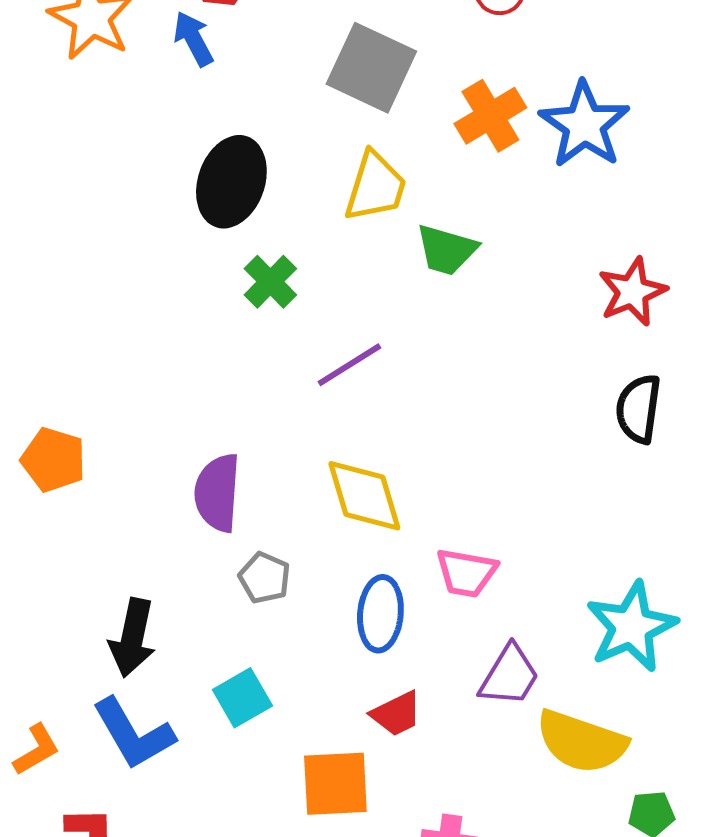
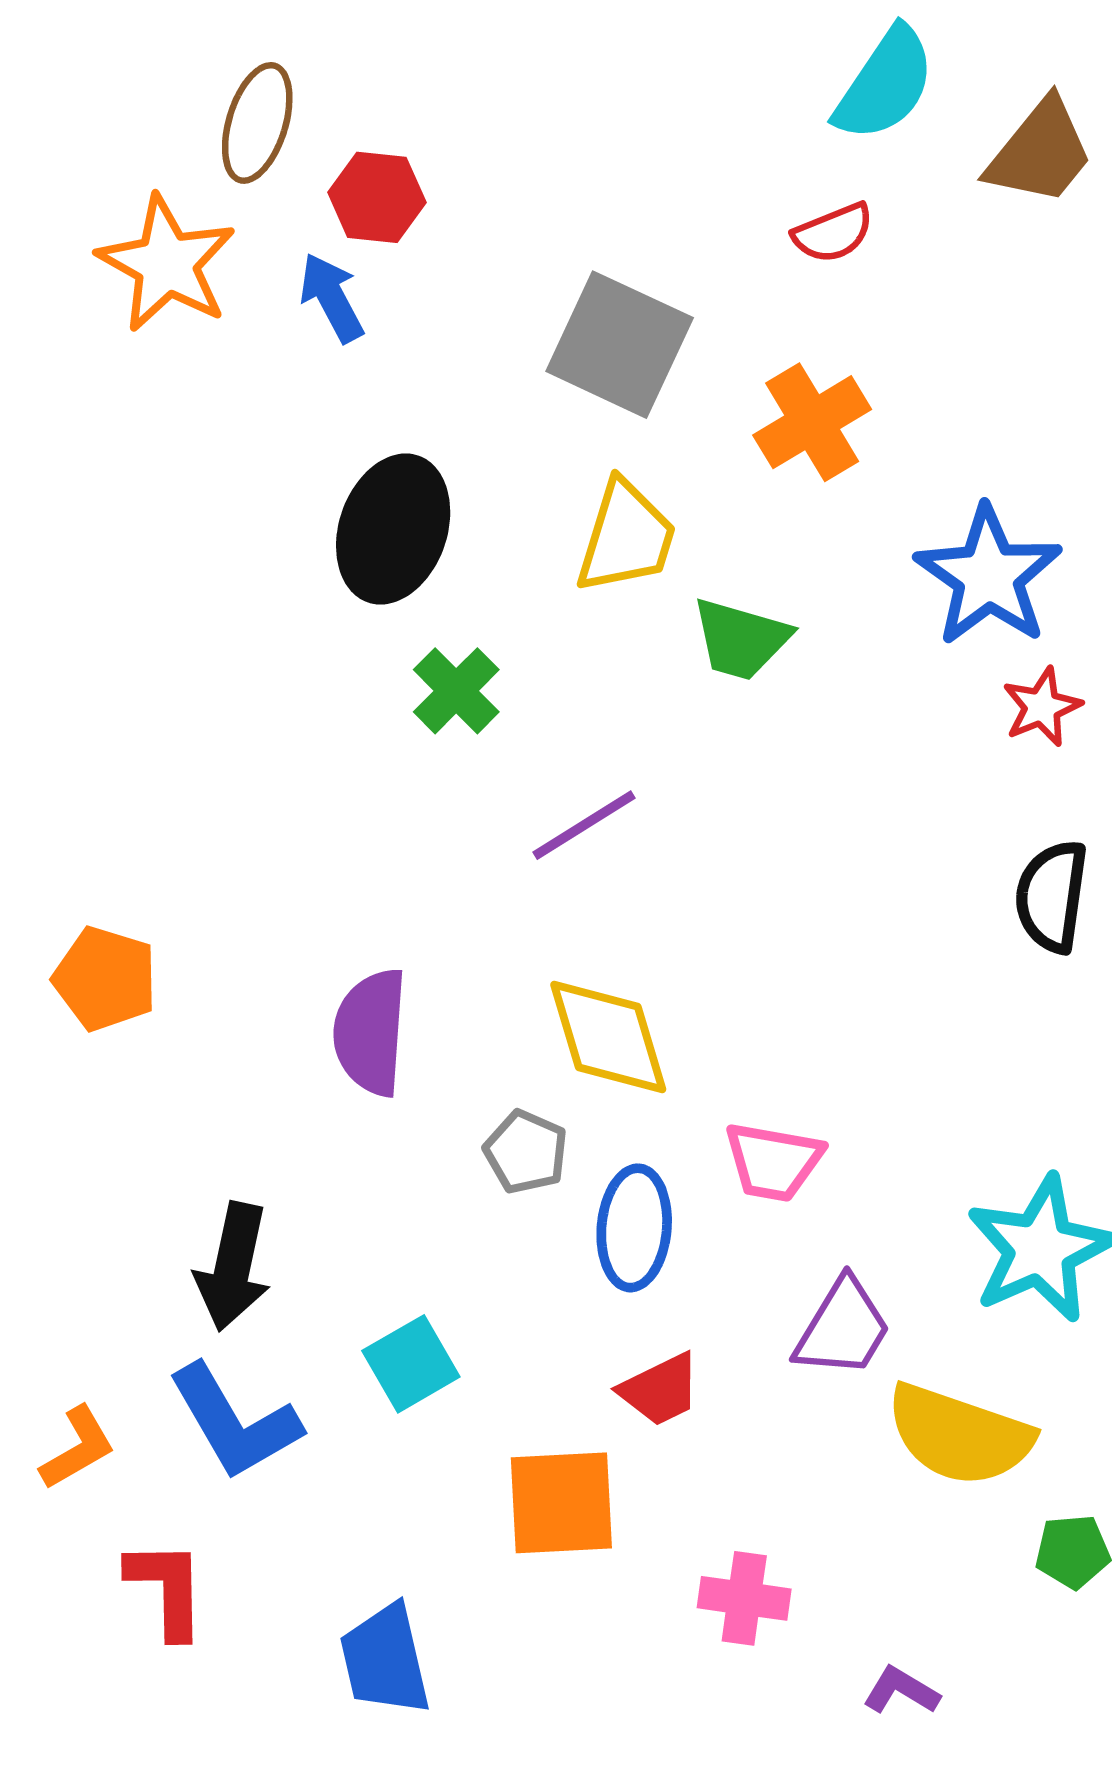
blue star: (584, 125) -> (988, 576), moved
red star: (632, 292) -> (1042, 707), size x0.7
gray pentagon: (264, 578) -> (526, 1152), moved

